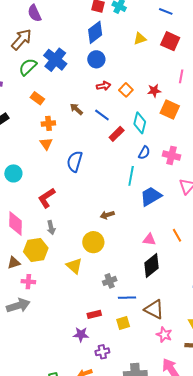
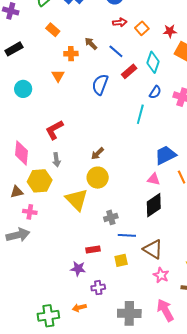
orange cross: (48, 123) -> (71, 54), moved
blue semicircle: (75, 161) -> (100, 85), moved
cyan circle: (13, 173) -> (23, 89), moved
blue trapezoid: (151, 196) -> (165, 155), moved
brown arrow: (107, 215) -> (97, 154), moved, turned -32
yellow triangle: (74, 266) -> (77, 200), size x1.4

